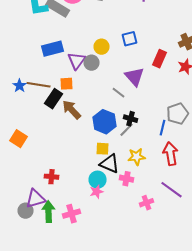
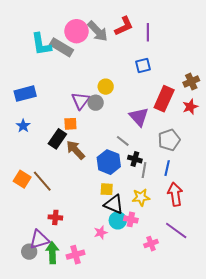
blue square: (130, 39) -> (143, 65), moved
blue rectangle: (52, 49) -> (25, 94), moved
red rectangle: (160, 59) -> (164, 99), size x1.4
brown line: (38, 85) -> (42, 181), moved, turned 40
gray line: (118, 93) -> (123, 141), moved
gray pentagon: (178, 114) -> (169, 140), moved
gray line: (126, 130) -> (144, 170), moved, turned -35
cyan circle: (98, 180) -> (118, 220), moved

